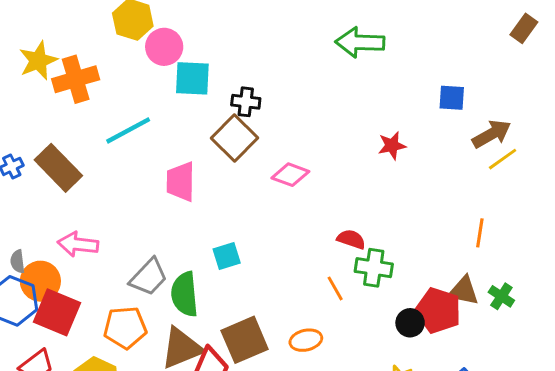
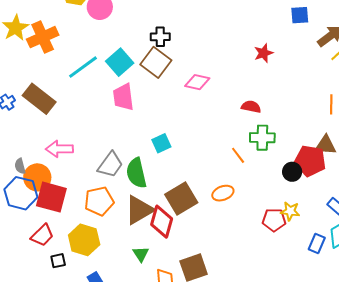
cyan square: (192, 78) -> (120, 62), moved, turned -36
red semicircle: (351, 239) -> (251, 107), moved

